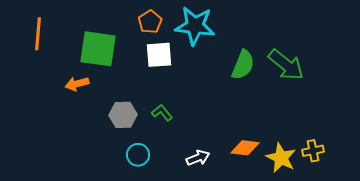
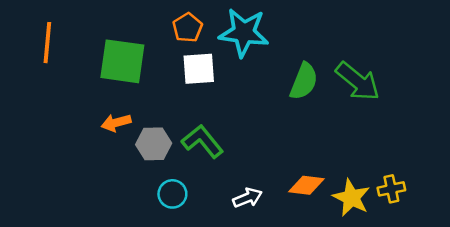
orange arrow: (77, 84) -> (116, 123), moved
green L-shape: (162, 113) -> (202, 141), size x1.6

